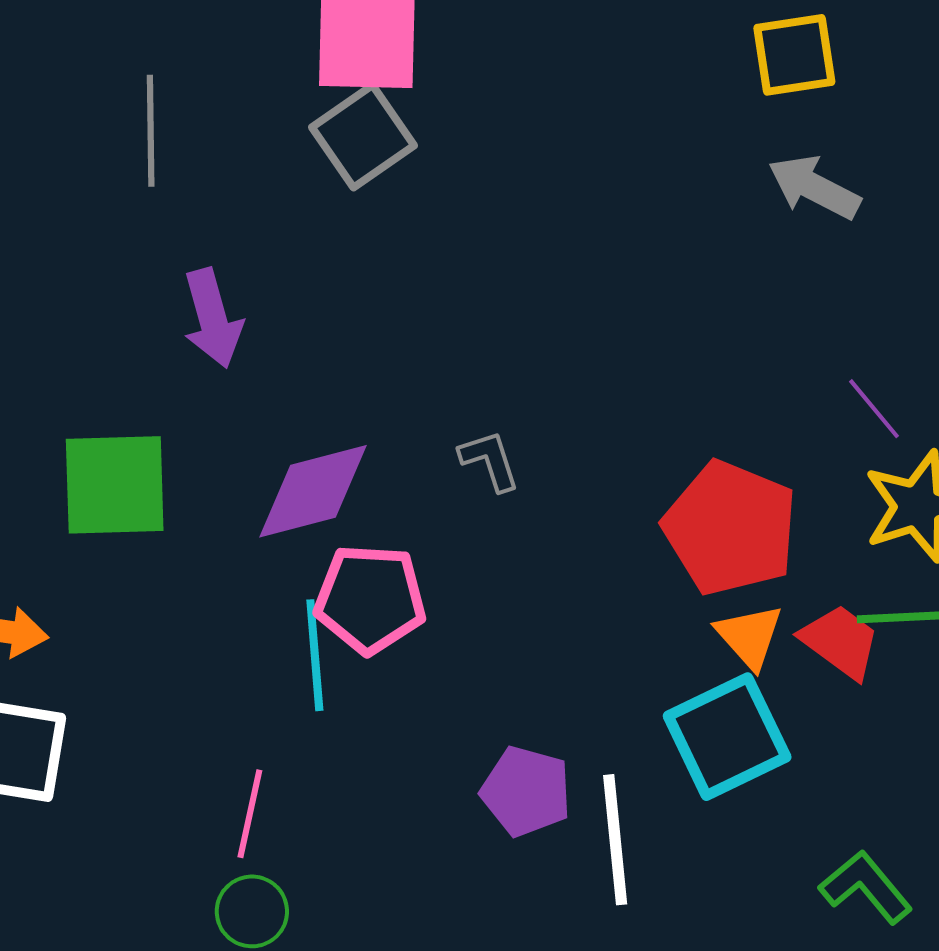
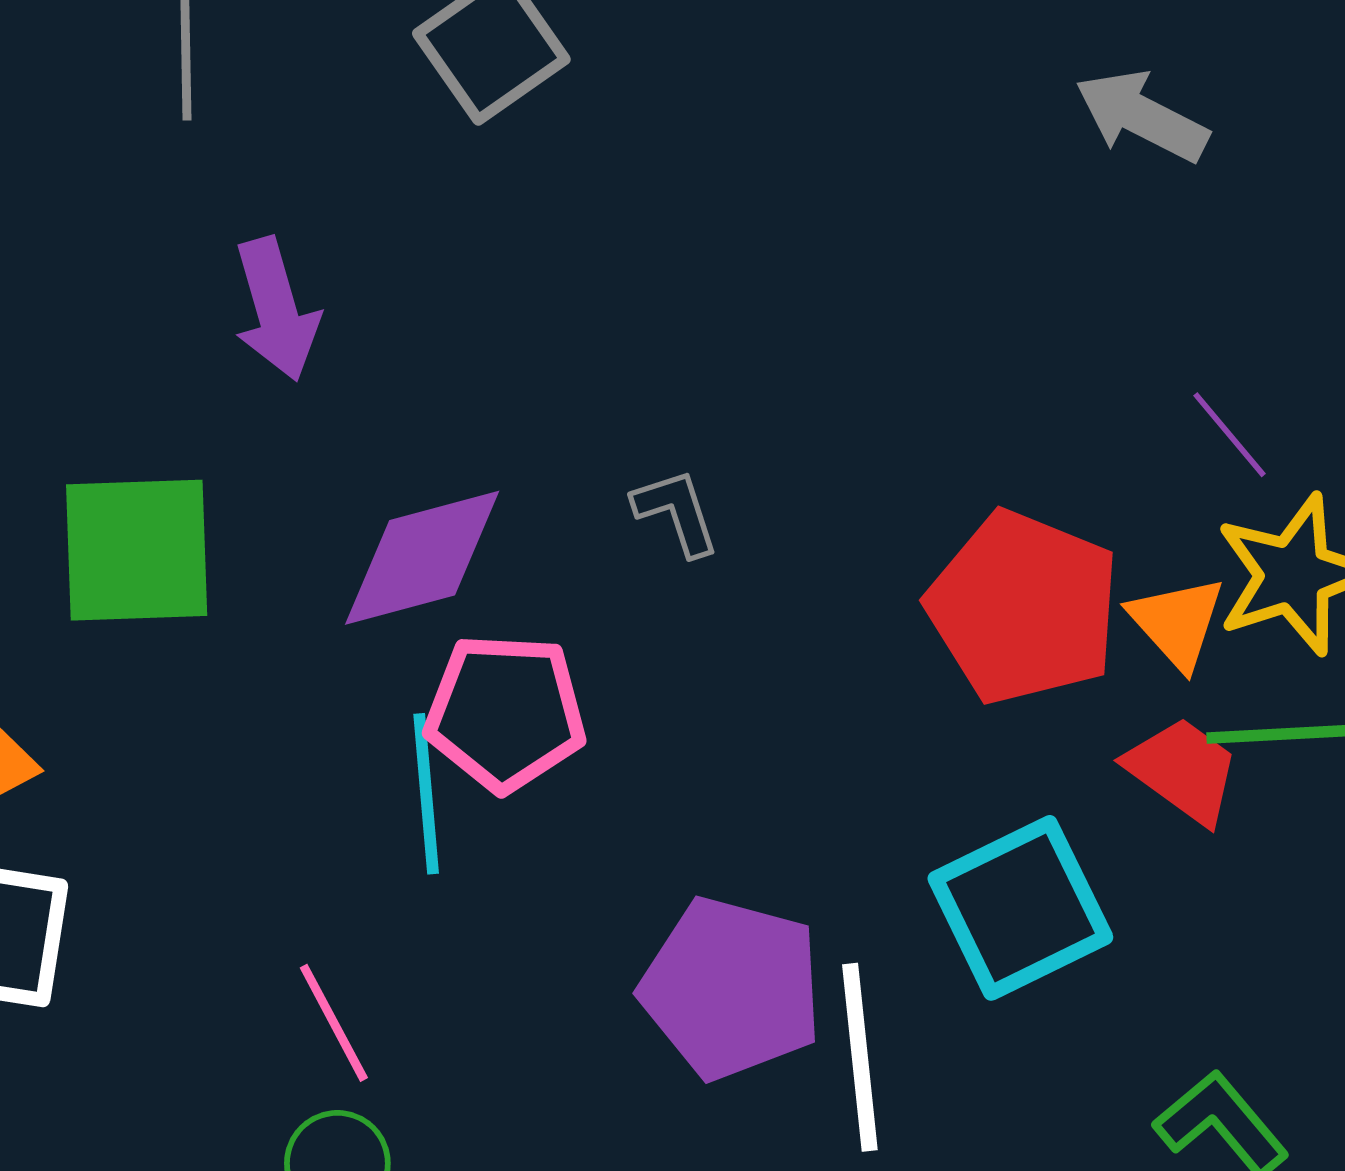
orange triangle: (749, 636) -> (1177, 622), moved
purple pentagon: (526, 791) -> (731, 988), size x1.4
pink line: (250, 814) -> (334, 1023), turned -40

